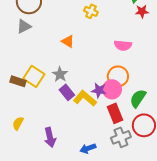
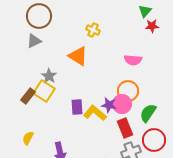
yellow cross: (91, 11) -> (93, 30), moved
orange triangle: (68, 41) -> (78, 56), size x1.5
gray star: (60, 74) -> (49, 76), moved
brown rectangle: (18, 81) -> (28, 96), turned -70
purple rectangle: (67, 92) -> (77, 107), turned 35

